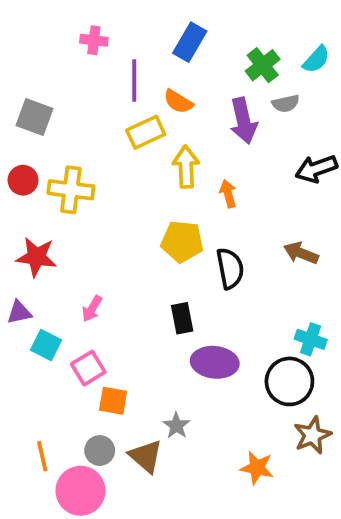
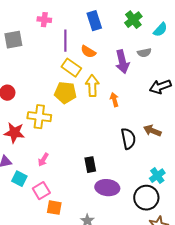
blue rectangle: (190, 42) -> (94, 21), turned -48
green cross: (263, 65) -> (133, 20), moved
gray square: (35, 117) -> (13, 40), moved, turned -30
yellow rectangle: (146, 132) -> (71, 68), turned 60
yellow cross: (71, 190) -> (39, 117), moved
yellow pentagon: (182, 242) -> (65, 93), moved
black semicircle: (230, 268) -> (128, 139), moved
cyan cross: (311, 339) -> (157, 176), turned 35

